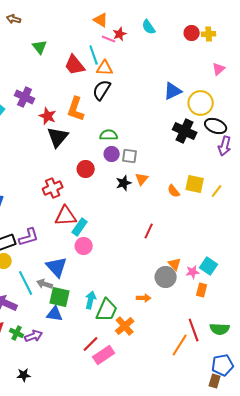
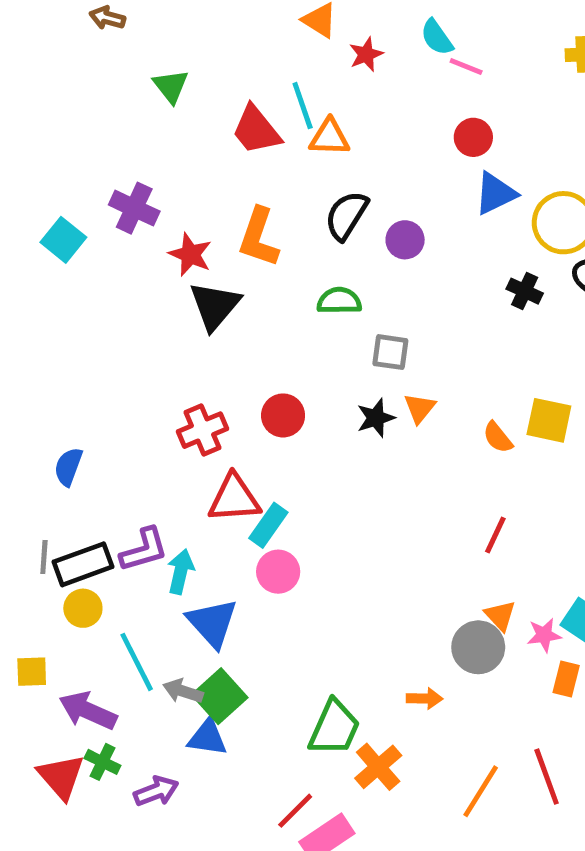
red circle: (192, 33) -> (473, 137), moved
pink line: (109, 39) -> (466, 67), moved
black semicircle: (102, 90) -> (346, 215), moved
black cross: (185, 131) -> (525, 291), size x0.6
purple circle: (112, 154) -> (405, 240), moved
red circle: (86, 169) -> (283, 415), moved
red line: (149, 231) -> (495, 535), moved
gray arrow: (45, 284) -> (183, 691), moved
green square: (60, 297) -> (220, 696), turned 35
cyan arrow: (91, 300) -> (181, 572), moved
green cross: (17, 333) -> (102, 762), moved
orange line: (180, 345) -> (481, 791), moved

